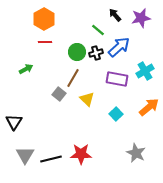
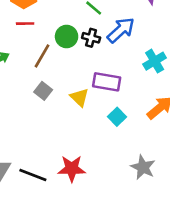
black cross: (96, 53) -> (91, 38), turned 32
brown line: (73, 78) -> (42, 56), moved
purple rectangle: (117, 79) -> (107, 82), moved
black line: (51, 159) -> (33, 175), turned 35

